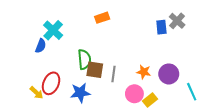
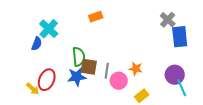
blue rectangle: (161, 27) -> (180, 37), moved, size x1.5
purple circle: (169, 74) -> (175, 75), moved
blue star: (80, 93) -> (77, 77), moved
pink circle: (134, 94) -> (119, 81), moved

